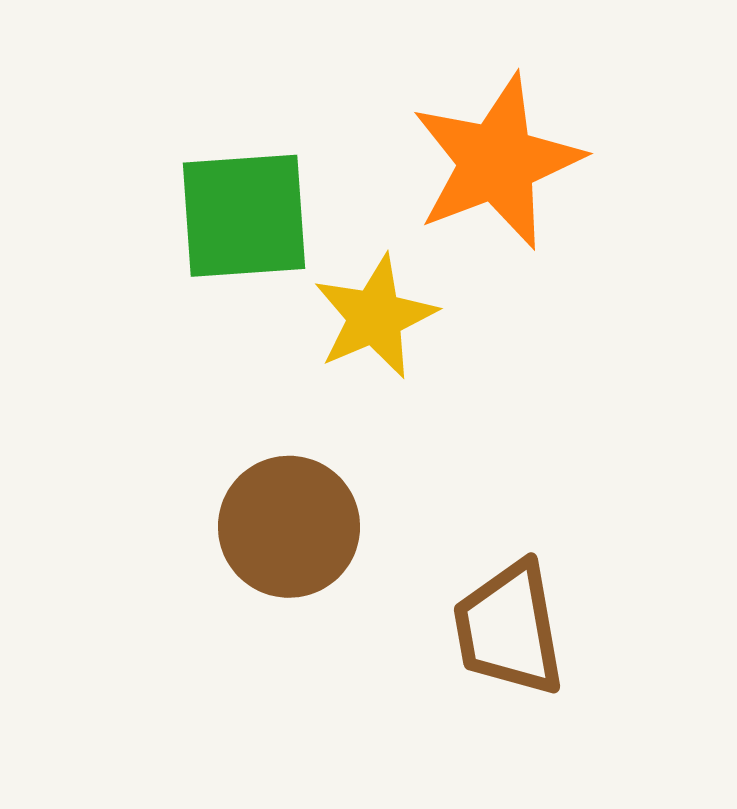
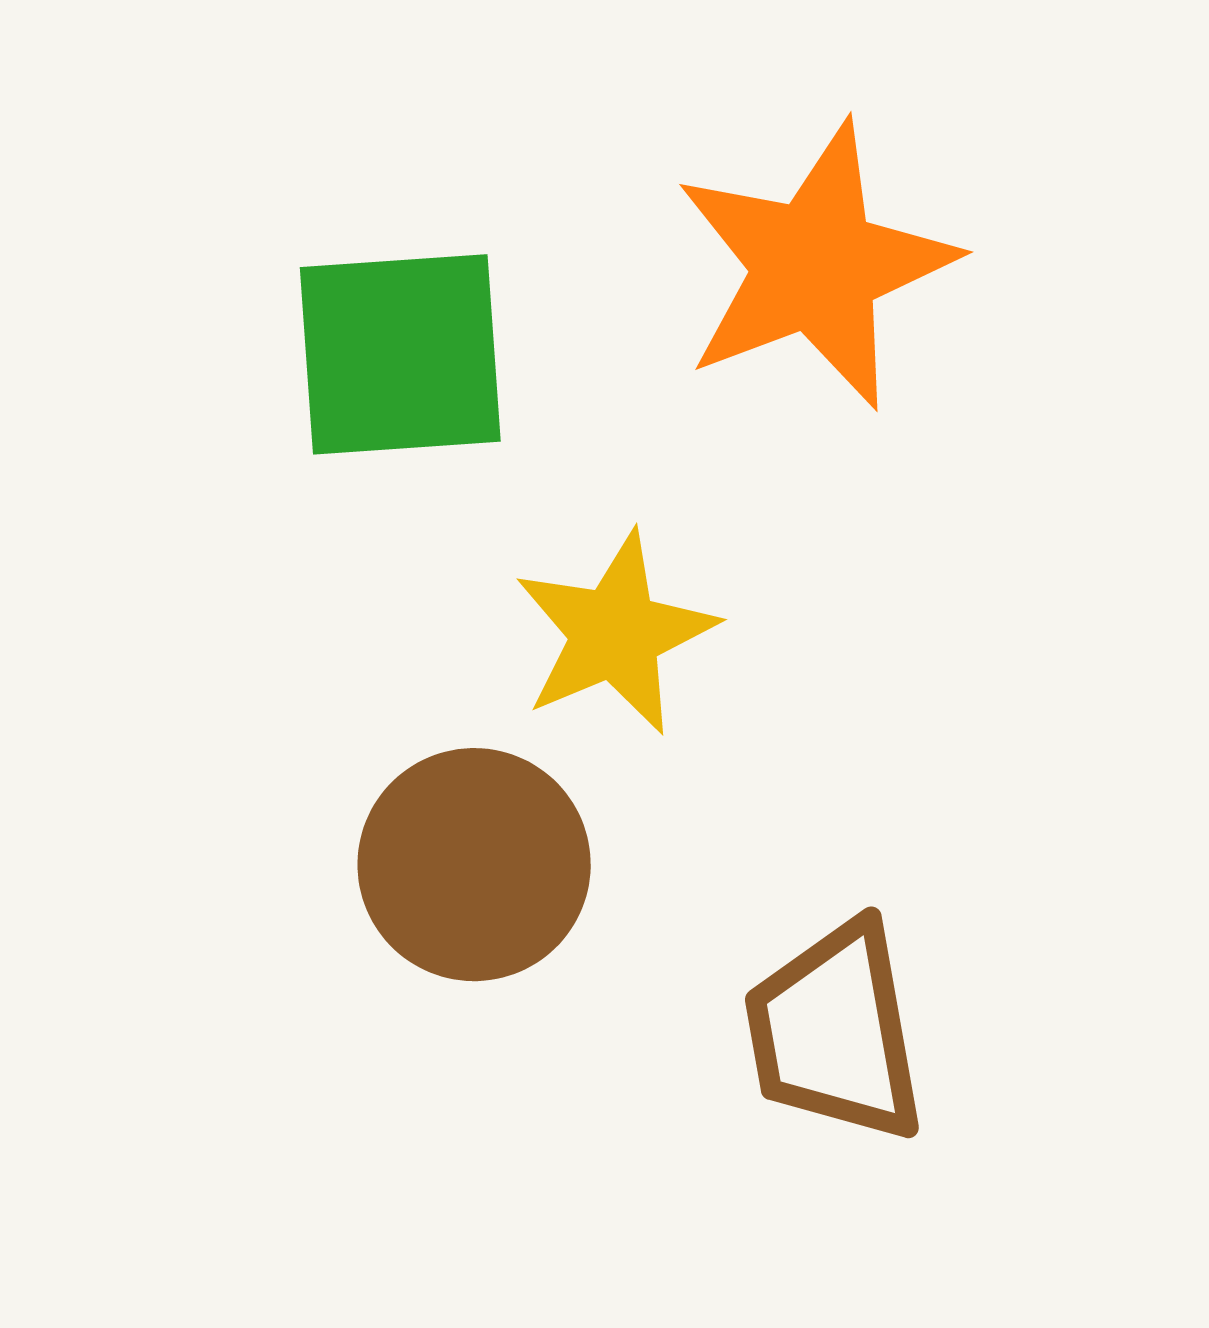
yellow star: (375, 317) -> (615, 633), moved

